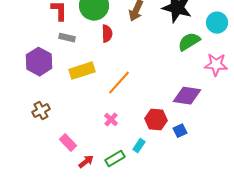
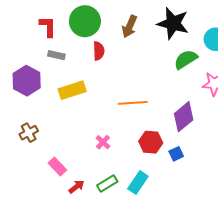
orange line: (119, 83) -> (133, 103), moved, turned 44
purple diamond: (187, 96) -> (184, 117), turned -48
cyan rectangle: (139, 146) -> (138, 182), moved, size x1.5

